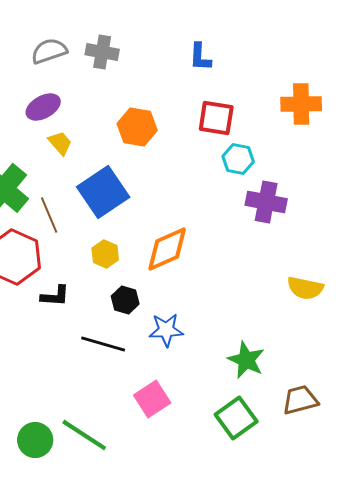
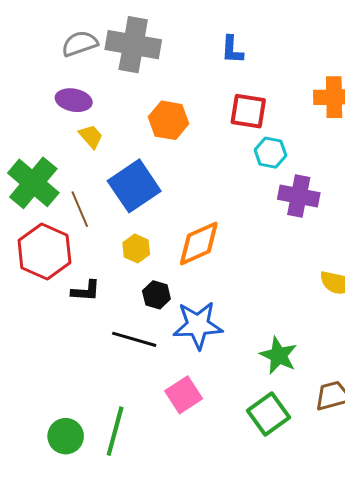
gray cross: (102, 52) -> (133, 45), size x1.6
purple ellipse: (43, 107) -> (74, 100), turned 40
blue star: (166, 330) -> (198, 325), size x1.4
green line: (84, 435) -> (115, 431), turned 72

